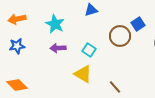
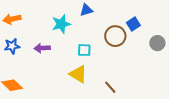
cyan star: (55, 24) -> (61, 24), moved, turned 30
purple arrow: (58, 48) -> (42, 48), moved
cyan square: (89, 50) -> (84, 50), turned -32

